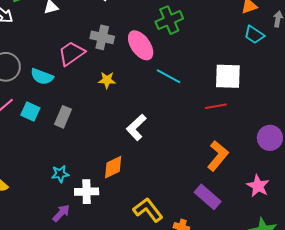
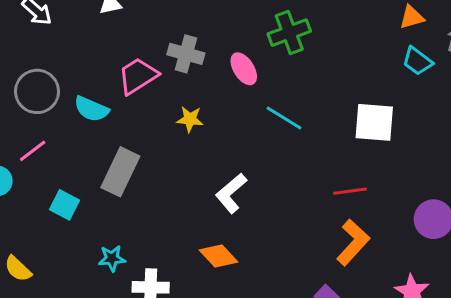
pink ellipse: (141, 45) -> (244, 69), size x0.7
red line: (216, 106) -> (350, 191), moved
cyan square: (30, 112) -> (65, 205), moved
gray rectangle: (63, 117) -> (120, 172), size x1.4
orange diamond: (113, 167) -> (219, 256), moved, turned 70

